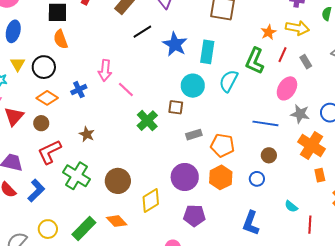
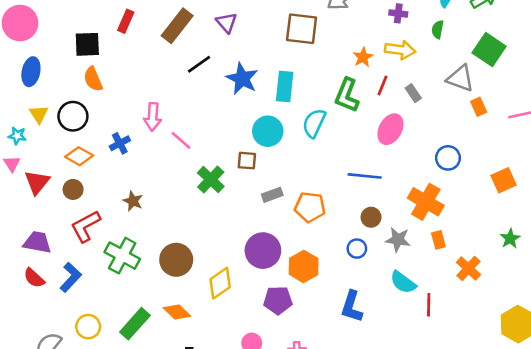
gray star: (300, 114) -> (398, 240), moved
orange hexagon: (221, 177) -> (304, 266), moved
cyan semicircle: (291, 206) -> (403, 282), size x1.5

